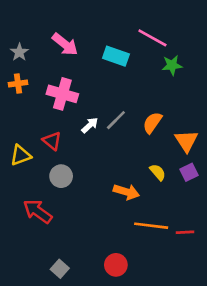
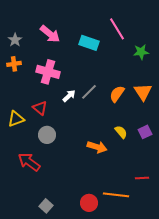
pink line: (152, 38) -> (117, 29), turned 30
green star: (172, 65) -> (141, 52), moved
orange triangle: (186, 141) -> (143, 92), moved
orange line: (151, 226) -> (116, 195), moved

